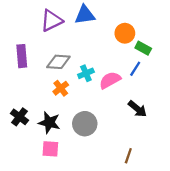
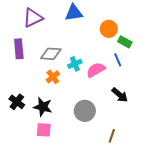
purple triangle: (52, 21) -> (33, 18), moved
blue line: (135, 69) -> (118, 60), turned -56
gray circle: (85, 124) -> (85, 111), moved

